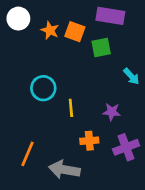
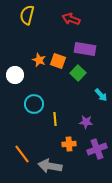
white circle: (18, 19) -> (15, 75), moved
green square: (101, 47) -> (78, 73), turned -35
orange line: (28, 154) -> (22, 154), turned -60

